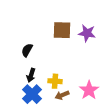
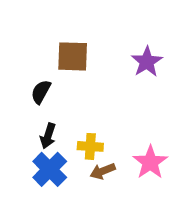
brown square: (62, 30) -> (73, 56), moved
purple star: (87, 33) -> (147, 62), turned 30

